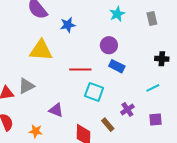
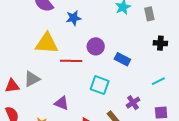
gray rectangle: (152, 19) -> (149, 14), moved
purple circle: (109, 45) -> (96, 46), moved
black cross: (162, 59) -> (160, 43), moved
red line: (80, 69) -> (71, 61), moved

